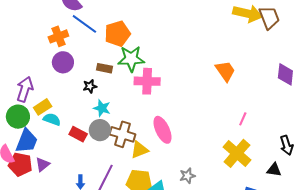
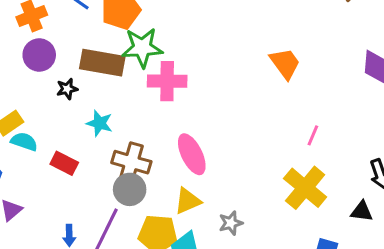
brown rectangle: (105, 68) -> (102, 63), size x1.8
black star: (90, 86) -> (67, 89), moved
gray circle: (100, 130) -> (130, 189), moved
yellow triangle: (140, 150) -> (188, 201), moved

